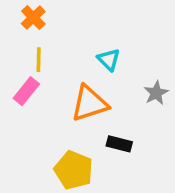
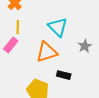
cyan triangle: (109, 60) -> (58, 27), size x1.5

